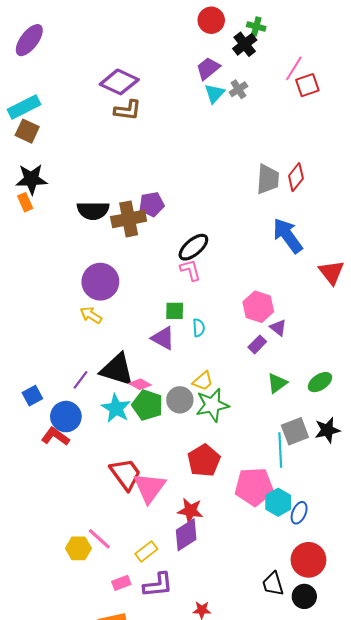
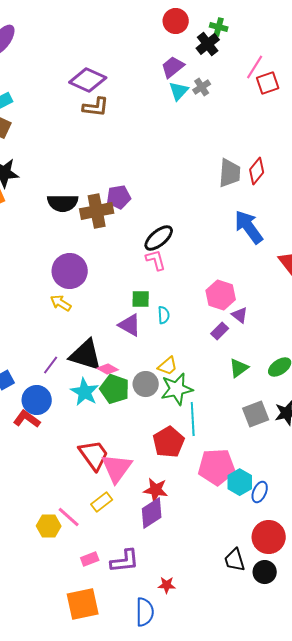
cyan line: (280, 450) -> (193, 419), moved
yellow rectangle: (146, 551) -> (102, 502), moved

